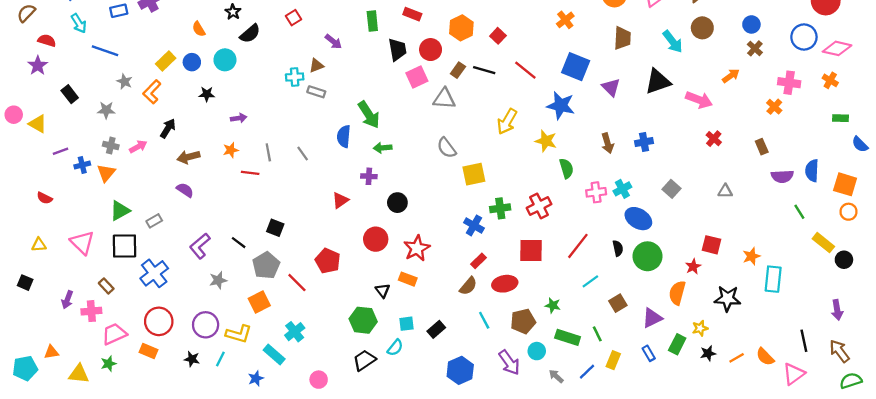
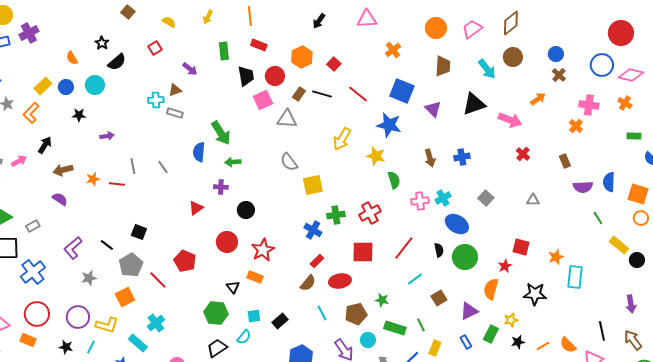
orange star: (231, 150) -> (93, 179), moved

